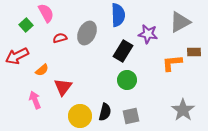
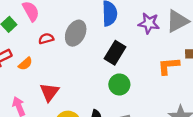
purple star: (148, 34) -> (149, 23), moved
orange semicircle: (42, 70) -> (25, 64), moved

